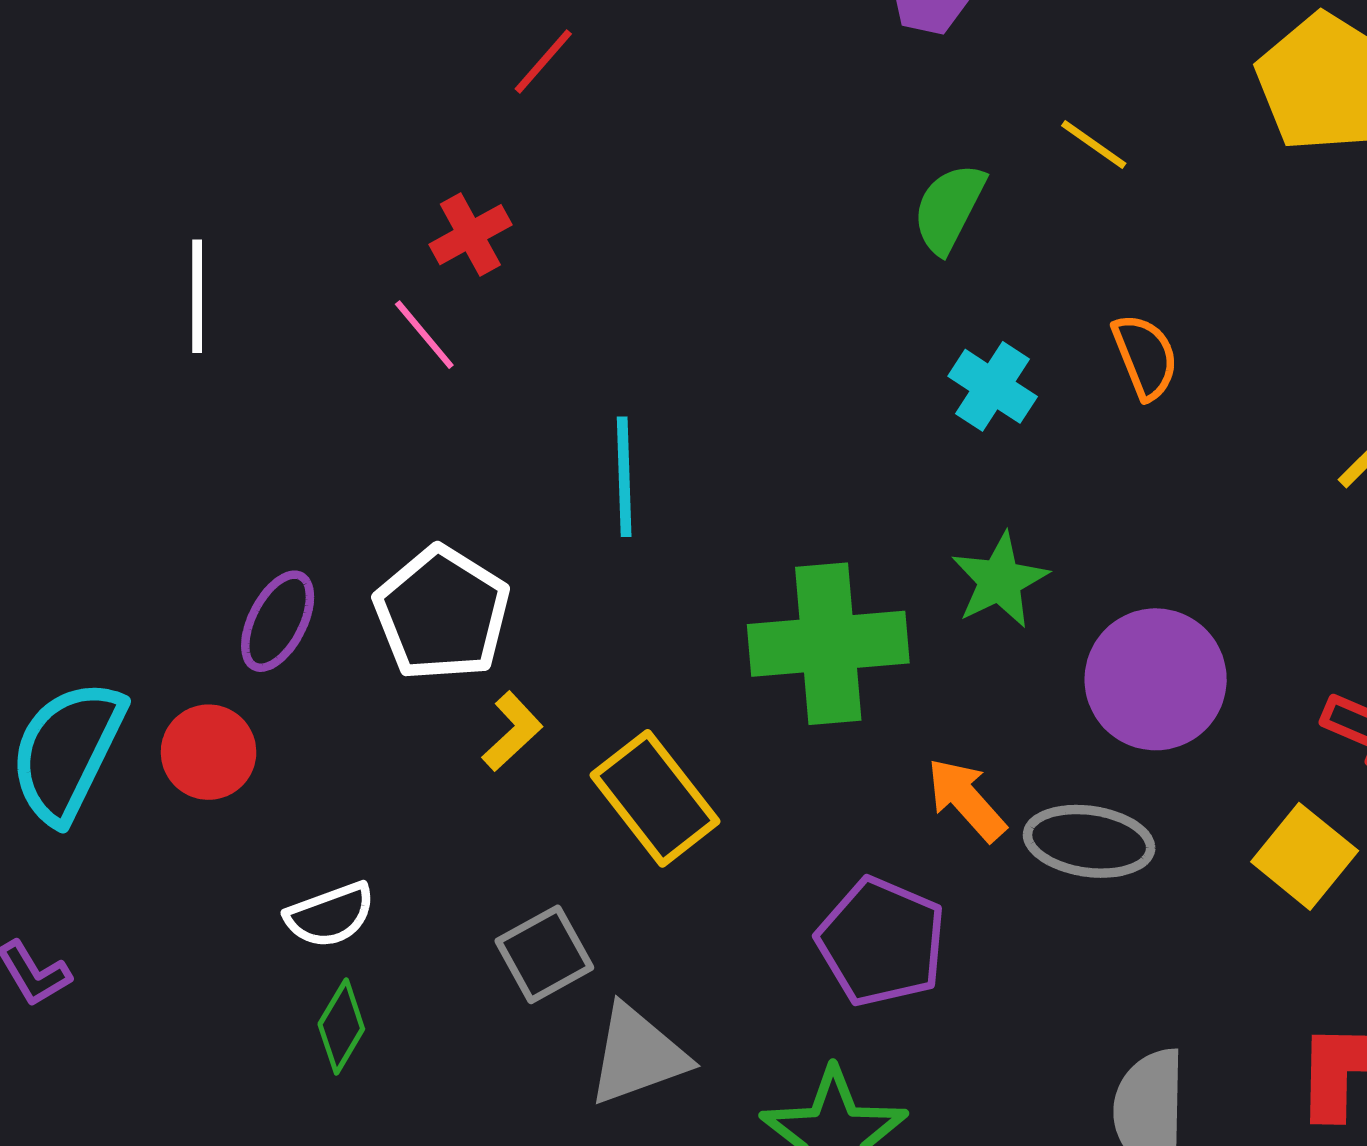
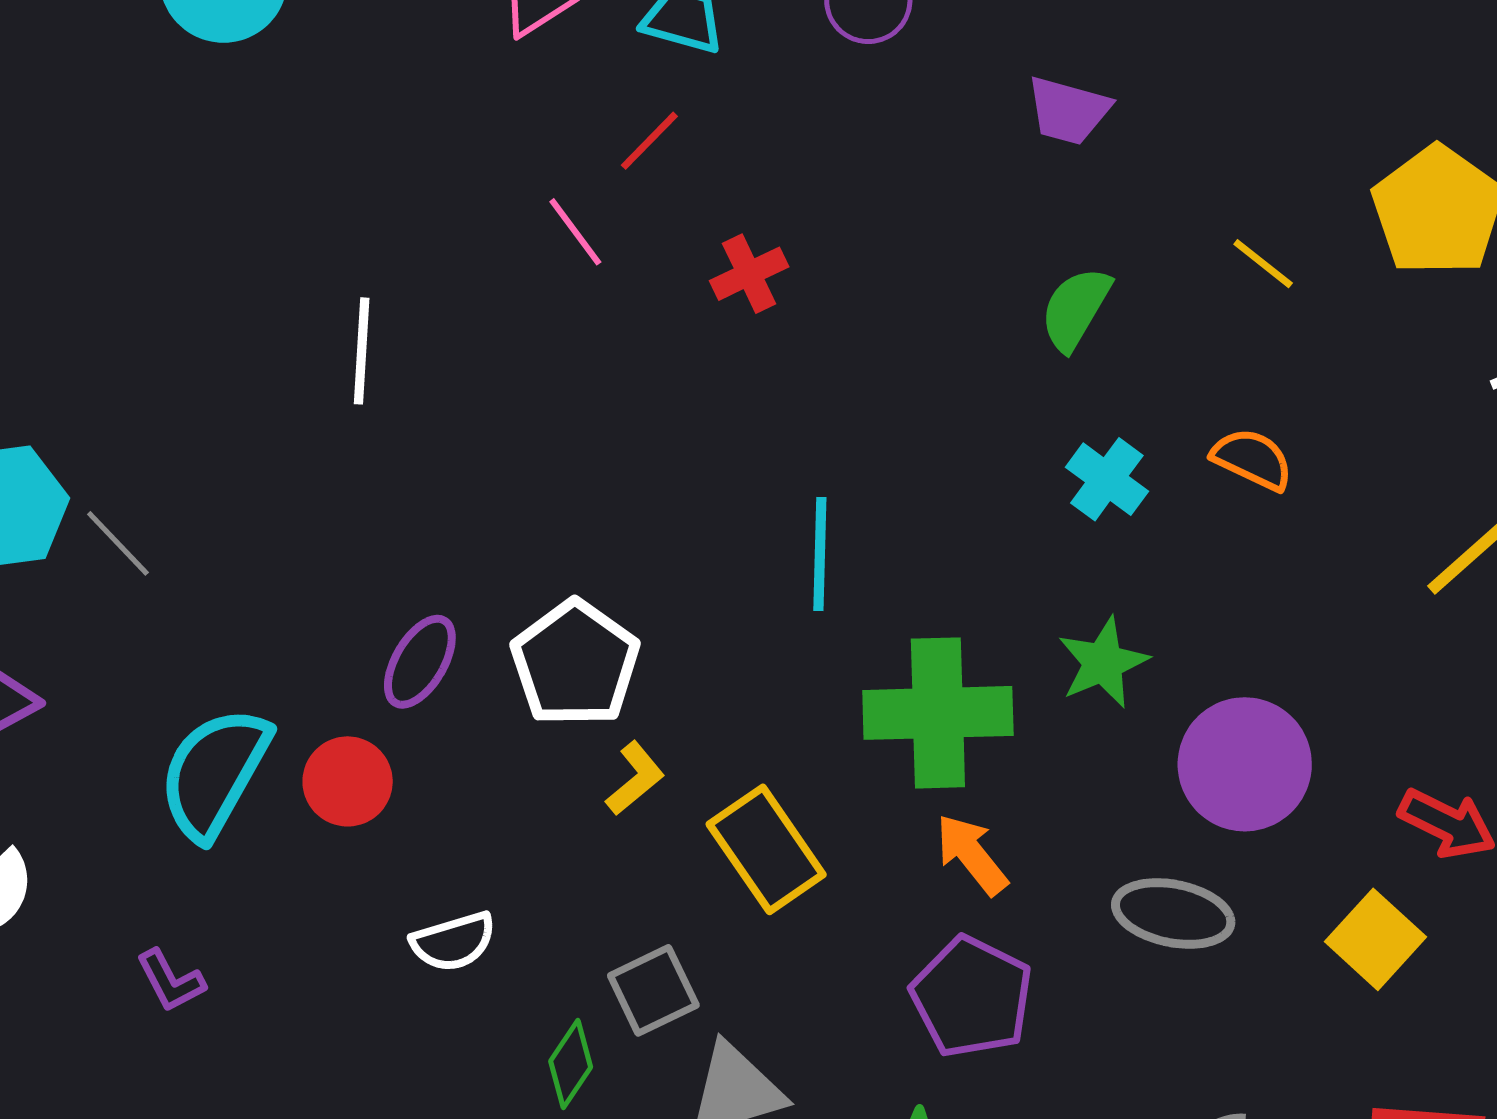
red line: (543, 61) -> (649, 141), moved
yellow line: (1094, 145) -> (1263, 264), moved
red cross: (470, 235) -> (749, 274), moved
pink line: (424, 335) -> (575, 232), moved
orange semicircle: (1145, 356) -> (1252, 459), turned -46
cyan line: (624, 477) -> (820, 554), moved
orange arrow: (966, 800) -> (972, 854), moved
green diamond: (341, 1026) -> (571, 1064), moved

